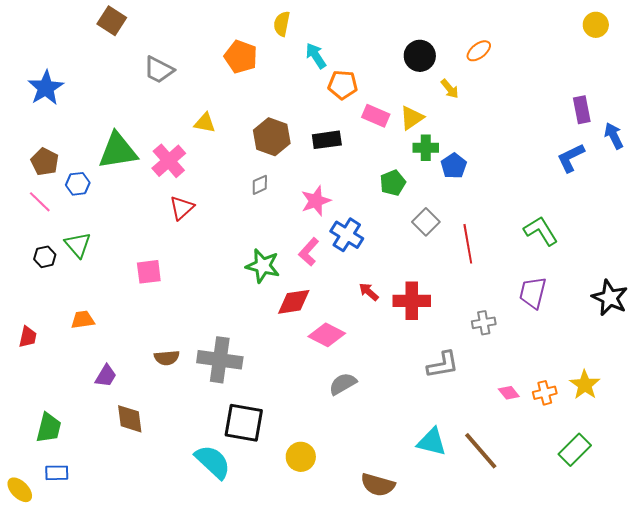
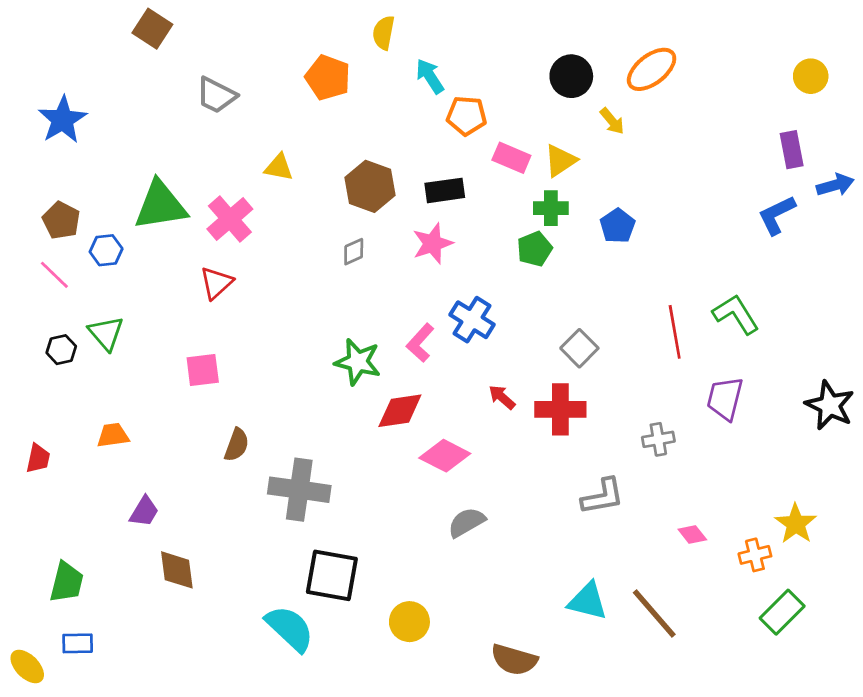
yellow circle: (596, 25) -> (811, 76), moved
orange ellipse: (479, 51) -> (652, 69), size x1.5
blue arrow: (614, 136) -> (835, 185), turned 100
green cross: (426, 148) -> (551, 208), moved
pink star: (316, 201) -> (433, 243), moved
red triangle: (182, 208) -> (216, 283), moved
gray square: (426, 222) -> (579, 348), moved
red line: (468, 244) -> (675, 332), moved
brown semicircle: (167, 358) -> (237, 445), moved, turned -65
orange cross: (545, 393) -> (755, 555), moved

